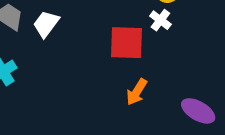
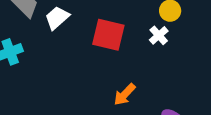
red square: (126, 43) -> (108, 35), moved

